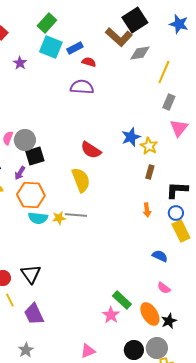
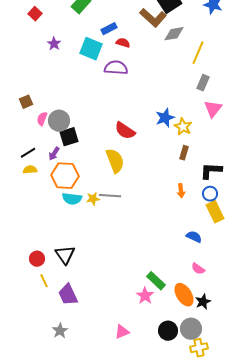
cyan square: (51, 47) -> (91, 49), moved

